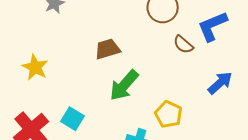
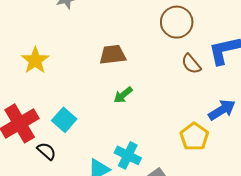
green arrow: (124, 85) -> (123, 95), size x0.6
yellow pentagon: (168, 114) -> (194, 137), moved

